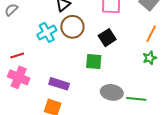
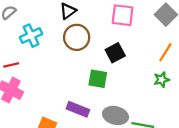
cyan cross: (47, 32) -> (31, 36), moved
purple rectangle: (59, 84) -> (78, 109), moved

